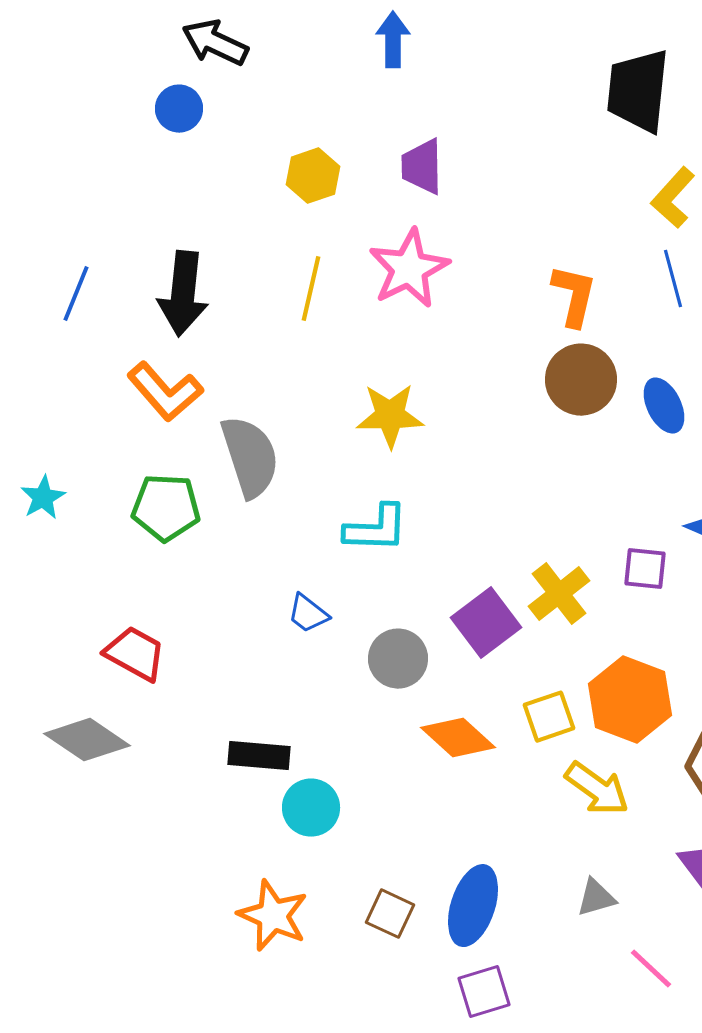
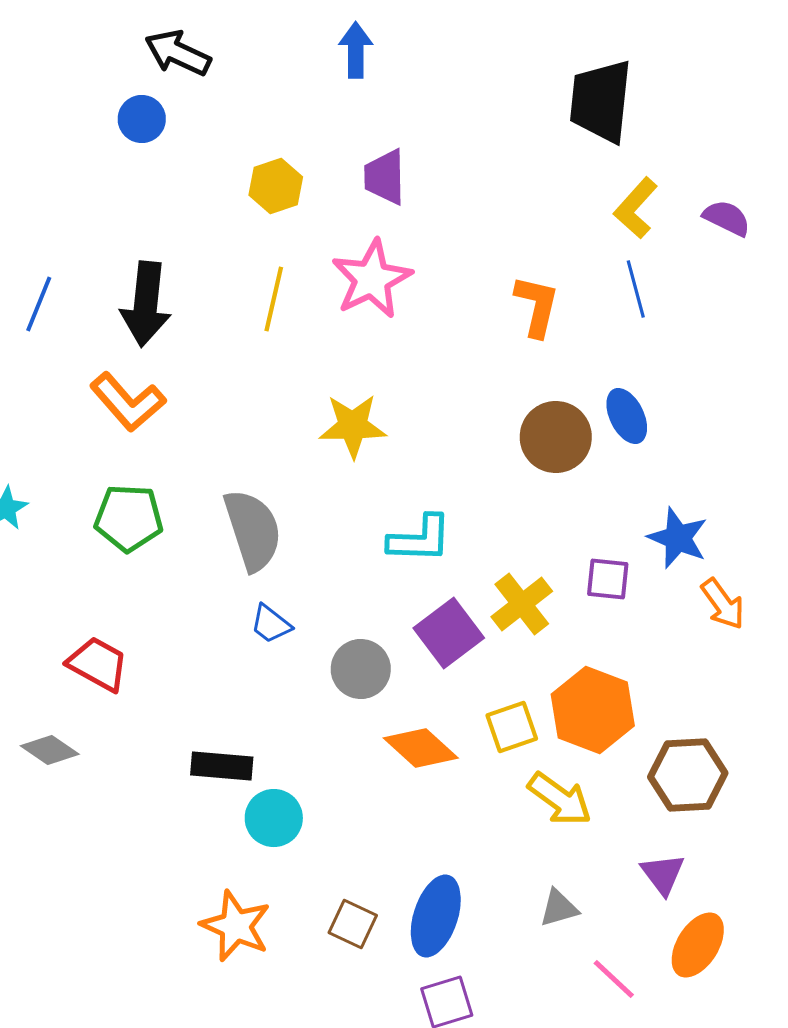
brown circle: (581, 380) -> (556, 437), moved
gray semicircle: (250, 457) -> (253, 530), moved
cyan L-shape: (376, 529) -> (420, 539), moved
gray diamond: (87, 740) -> (50, 750), size x0.7

